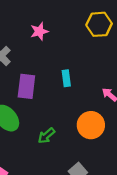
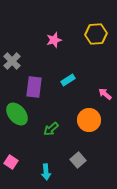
pink star: (39, 31) -> (54, 40), moved
cyan rectangle: (66, 78) -> (68, 80), turned 64

